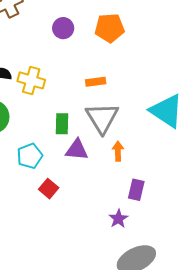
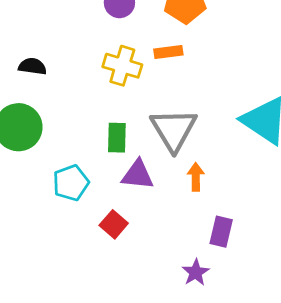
yellow cross: (31, 80) -> (122, 66), moved
orange rectangle: (96, 82) -> (168, 52), moved
red square: (49, 189) -> (114, 224), moved

